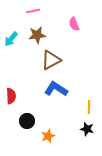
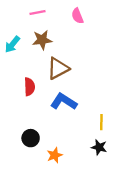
pink semicircle: (74, 24) -> (77, 16), moved
red semicircle: (11, 96) -> (29, 87), moved

